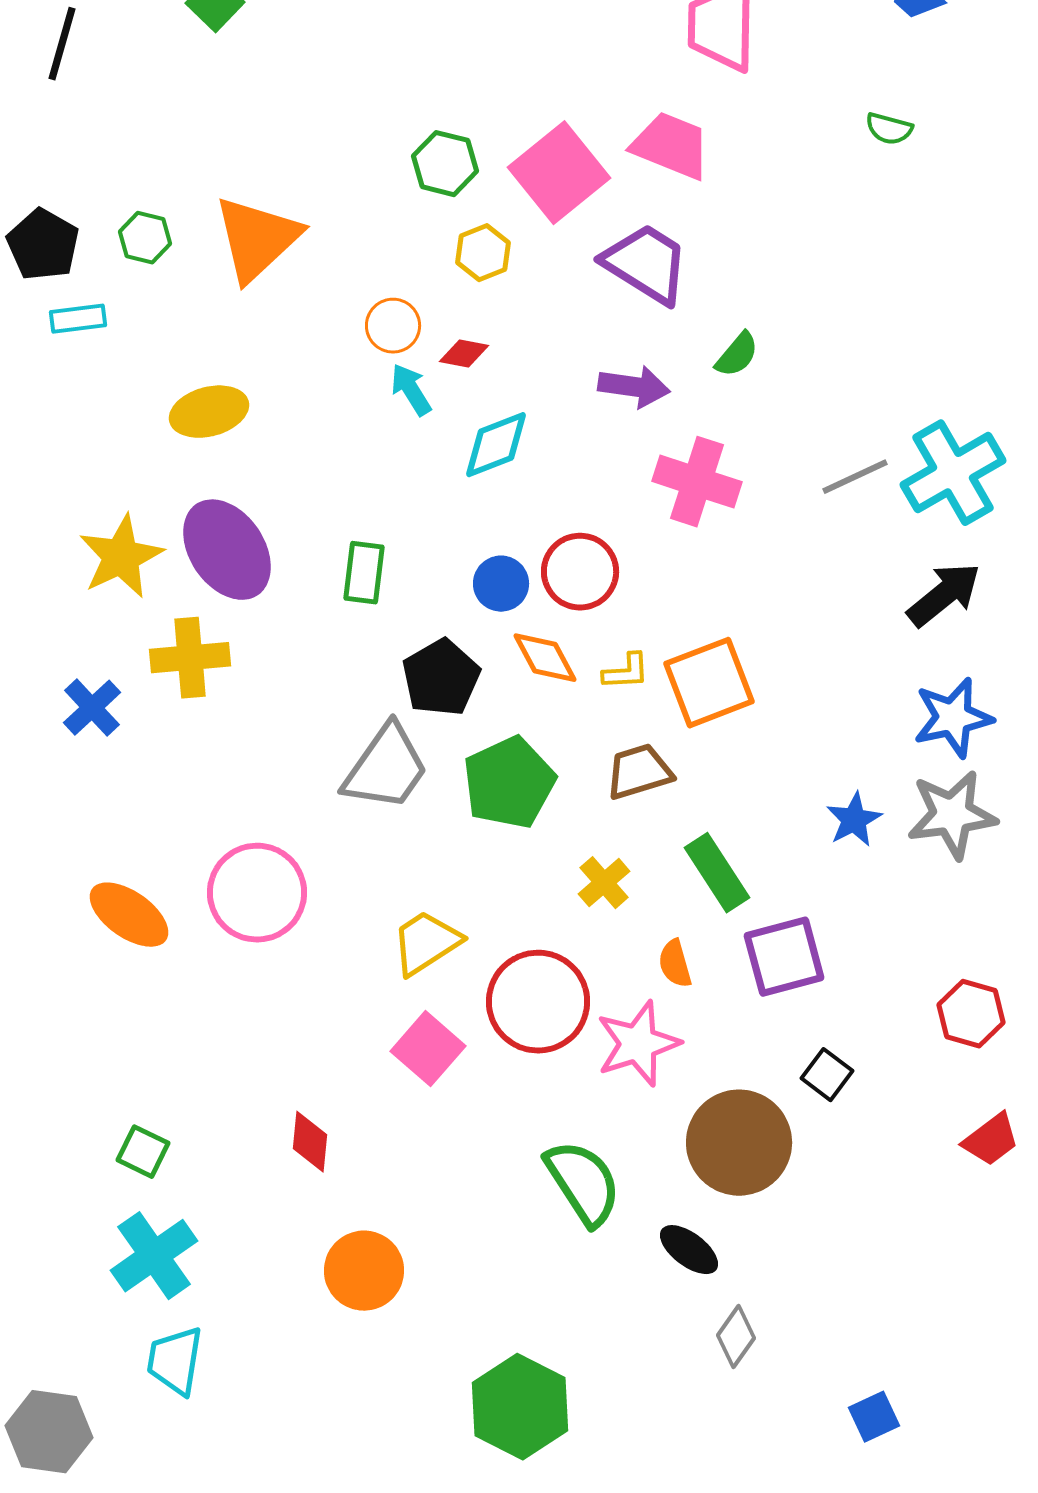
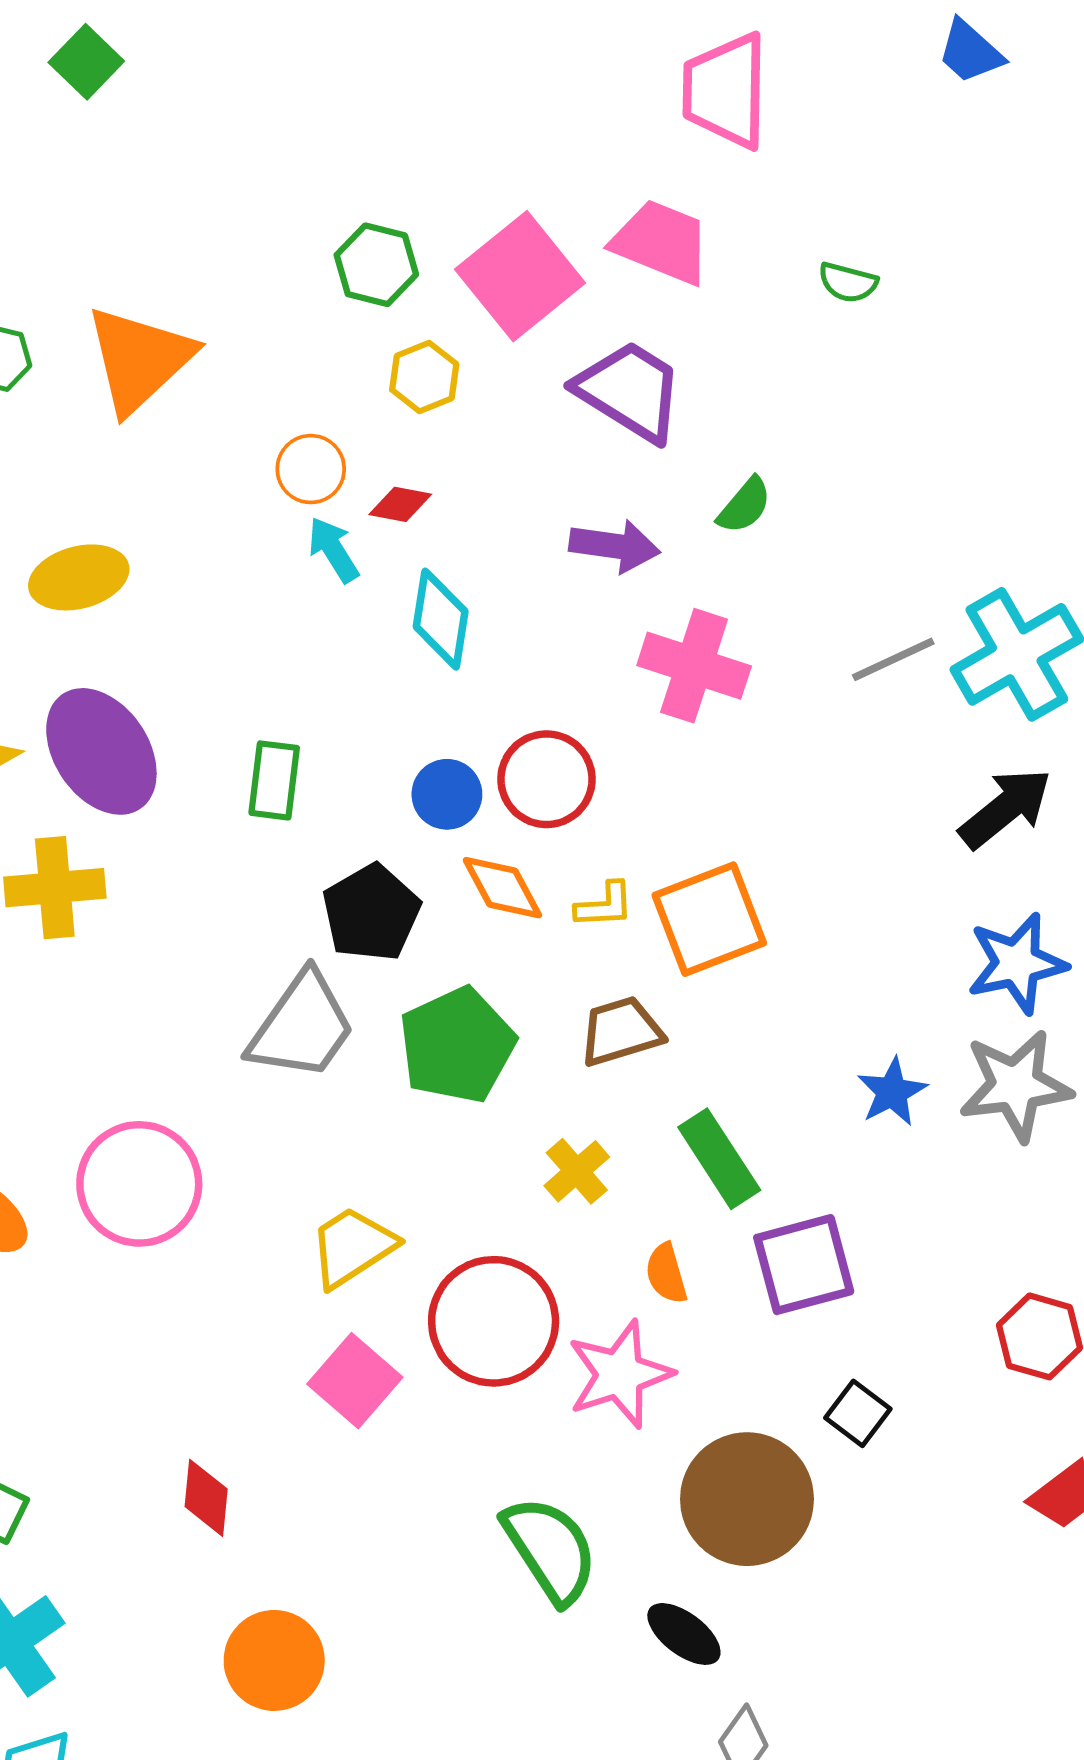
green semicircle: (889, 129) -> (848, 282), moved
cyan diamond: (496, 445) -> (441, 619), turned -60

